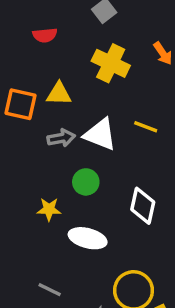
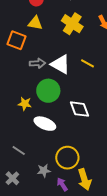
yellow triangle: (59, 94) -> (35, 23), moved
green circle: (86, 182) -> (48, 91), size x1.5
white diamond: (143, 206) -> (80, 109), turned -40

